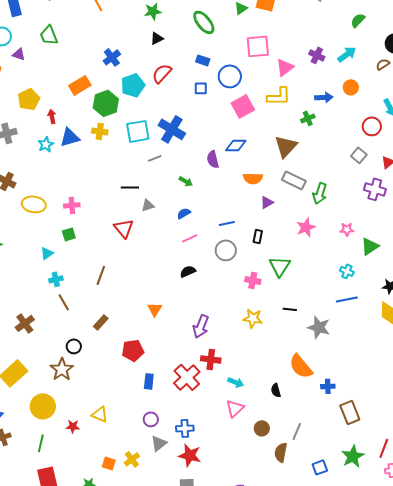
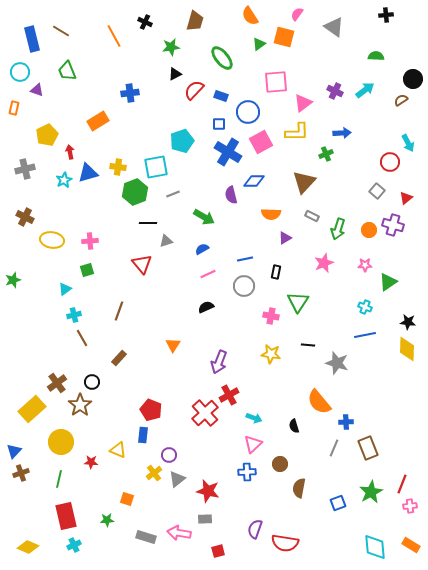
green semicircle: (358, 20) -> (376, 56), turned 49
blue cross: (112, 57) -> (130, 93), turned 30
red semicircle: (162, 73) -> (194, 90), moved
cyan pentagon: (133, 85) -> (182, 141), moved
orange circle: (351, 87) -> (369, 230), moved
green hexagon: (106, 103) -> (135, 192), moved
blue cross: (172, 129) -> (228, 152), moved
gray rectangle: (294, 180) -> (312, 216), size x0.6
green arrow: (186, 181) -> (204, 217), size x1.5
brown cross: (25, 323) -> (57, 383), moved
red pentagon: (133, 350) -> (151, 410), moved, turned 30
red cross: (211, 359) -> (229, 395), turned -36
blue rectangle: (149, 381) -> (143, 435), moved
blue cross: (185, 428) -> (247, 472), moved
gray line: (297, 431) -> (334, 448), moved
yellow cross: (132, 459) -> (154, 473), moved

